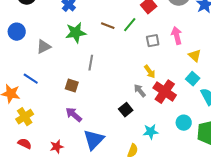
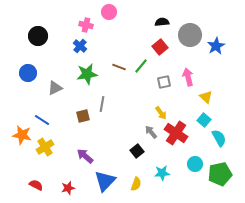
brown square: (72, 86) -> (83, 116), moved, turned -32
yellow cross: (25, 117) -> (45, 147), moved
yellow semicircle: (133, 151) -> (136, 184), moved

